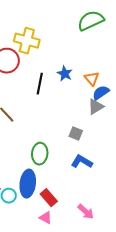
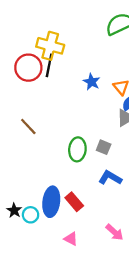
black line: (40, 84) -> (49, 65), moved
green ellipse: (40, 154) -> (77, 149), moved
red rectangle: (49, 198) -> (74, 202), moved

